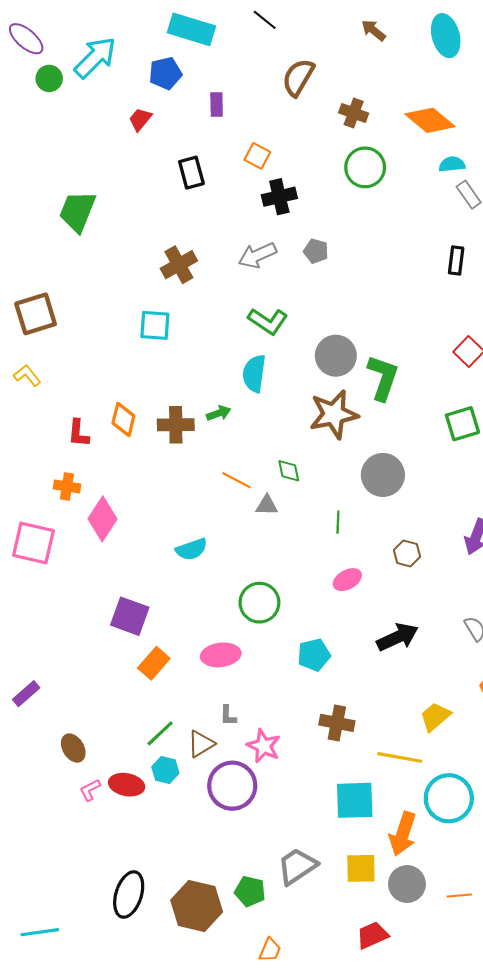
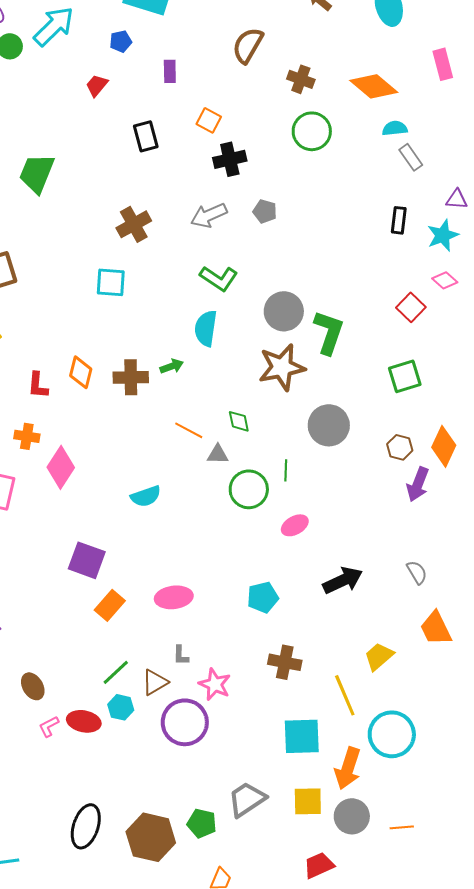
blue pentagon: (165, 73) -> (121, 41), size x0.7
brown hexagon: (407, 553) -> (400, 447), moved
green circle: (259, 603) -> (249, 489), moved
yellow line: (400, 757) -> (345, 695), turned 57

